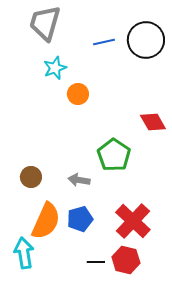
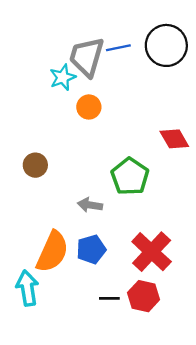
gray trapezoid: (45, 23) -> (87, 57), moved
brown circle: (31, 177) -> (35, 165), moved

